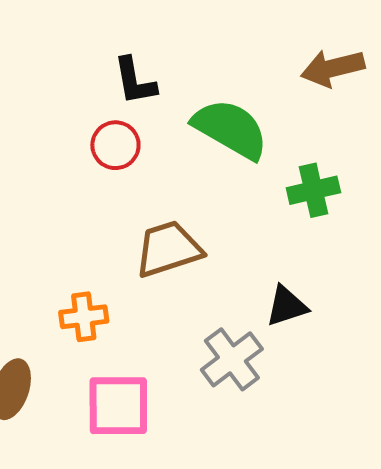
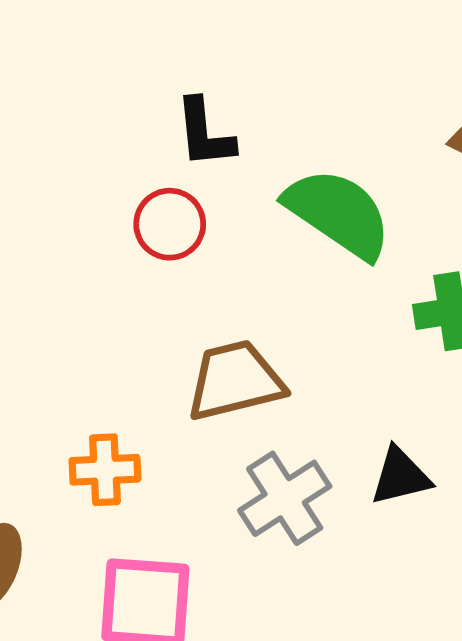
gray cross: (232, 359) -> (285, 498), moved

